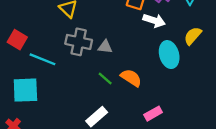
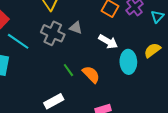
white arrow: (154, 20) -> (108, 42), moved
gray triangle: (105, 47) -> (76, 28), moved

